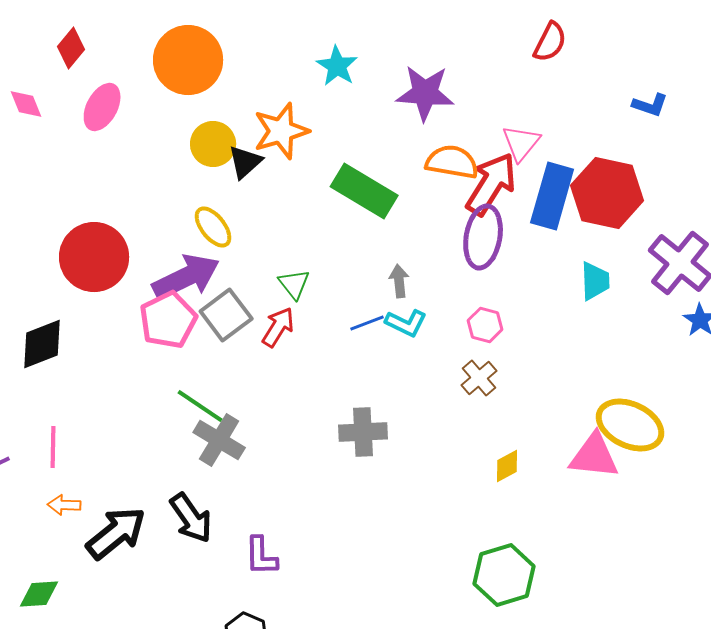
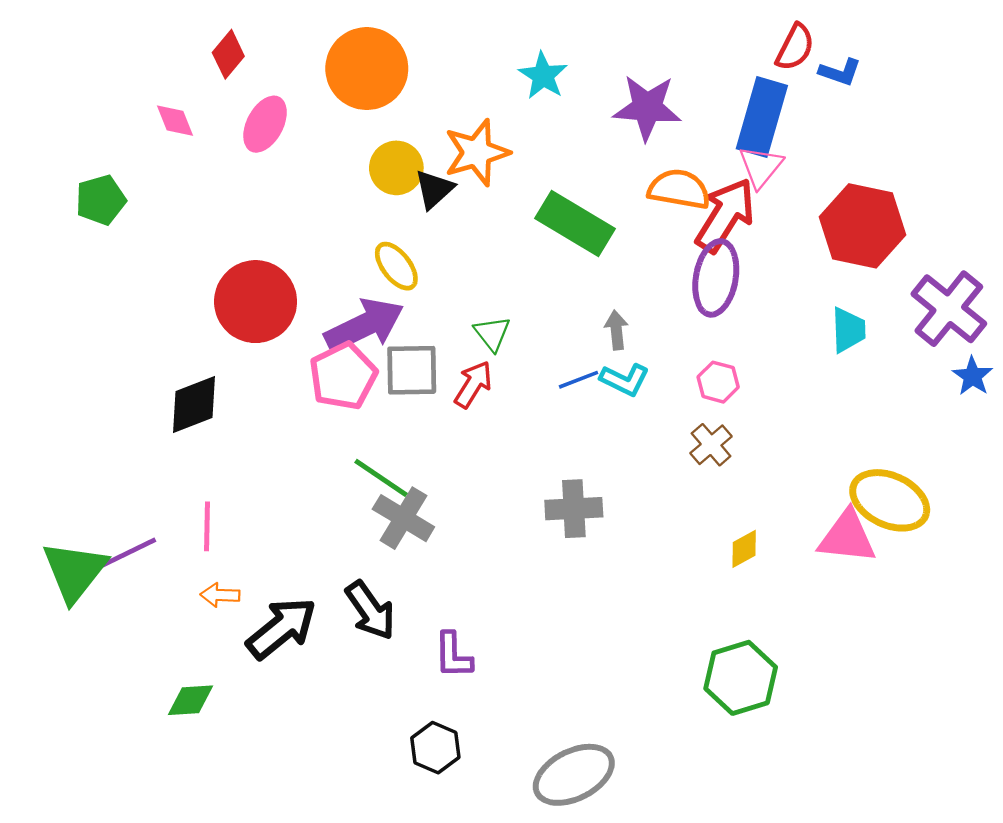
blue L-shape: (650, 105) -> (840, 72), moved
blue rectangle: (552, 196) -> (762, 117), moved
gray square: (226, 315) -> (412, 370), turned 36

